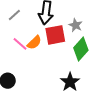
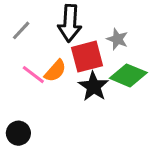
green diamond: (81, 49) -> (128, 75), turned 75
black star: (70, 82) -> (94, 86), moved

